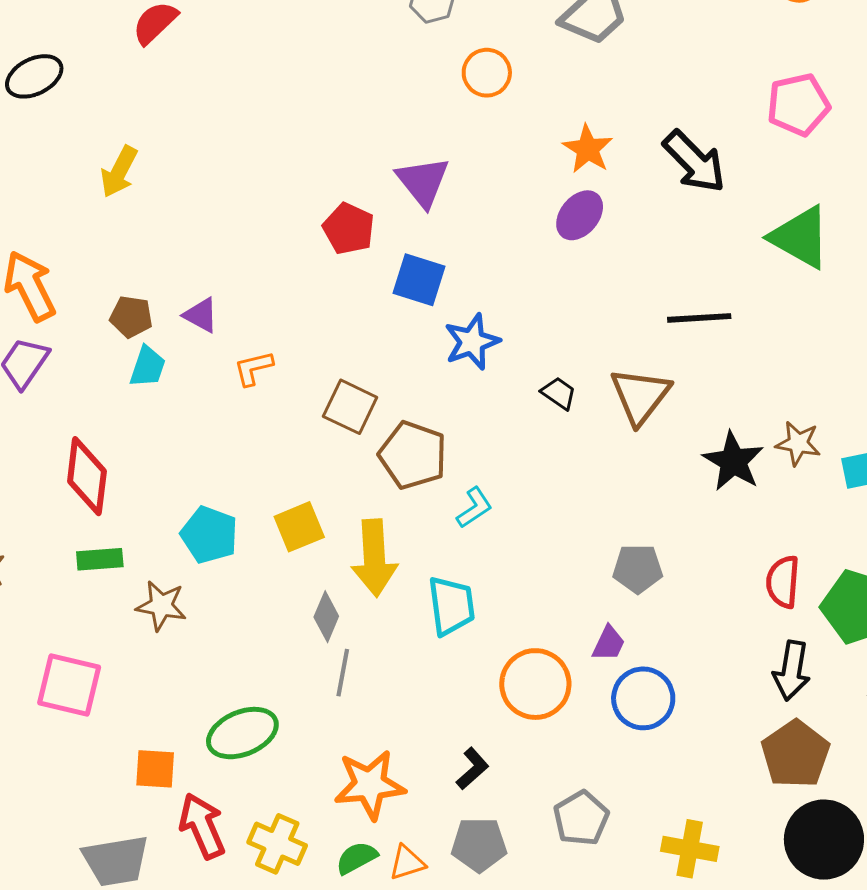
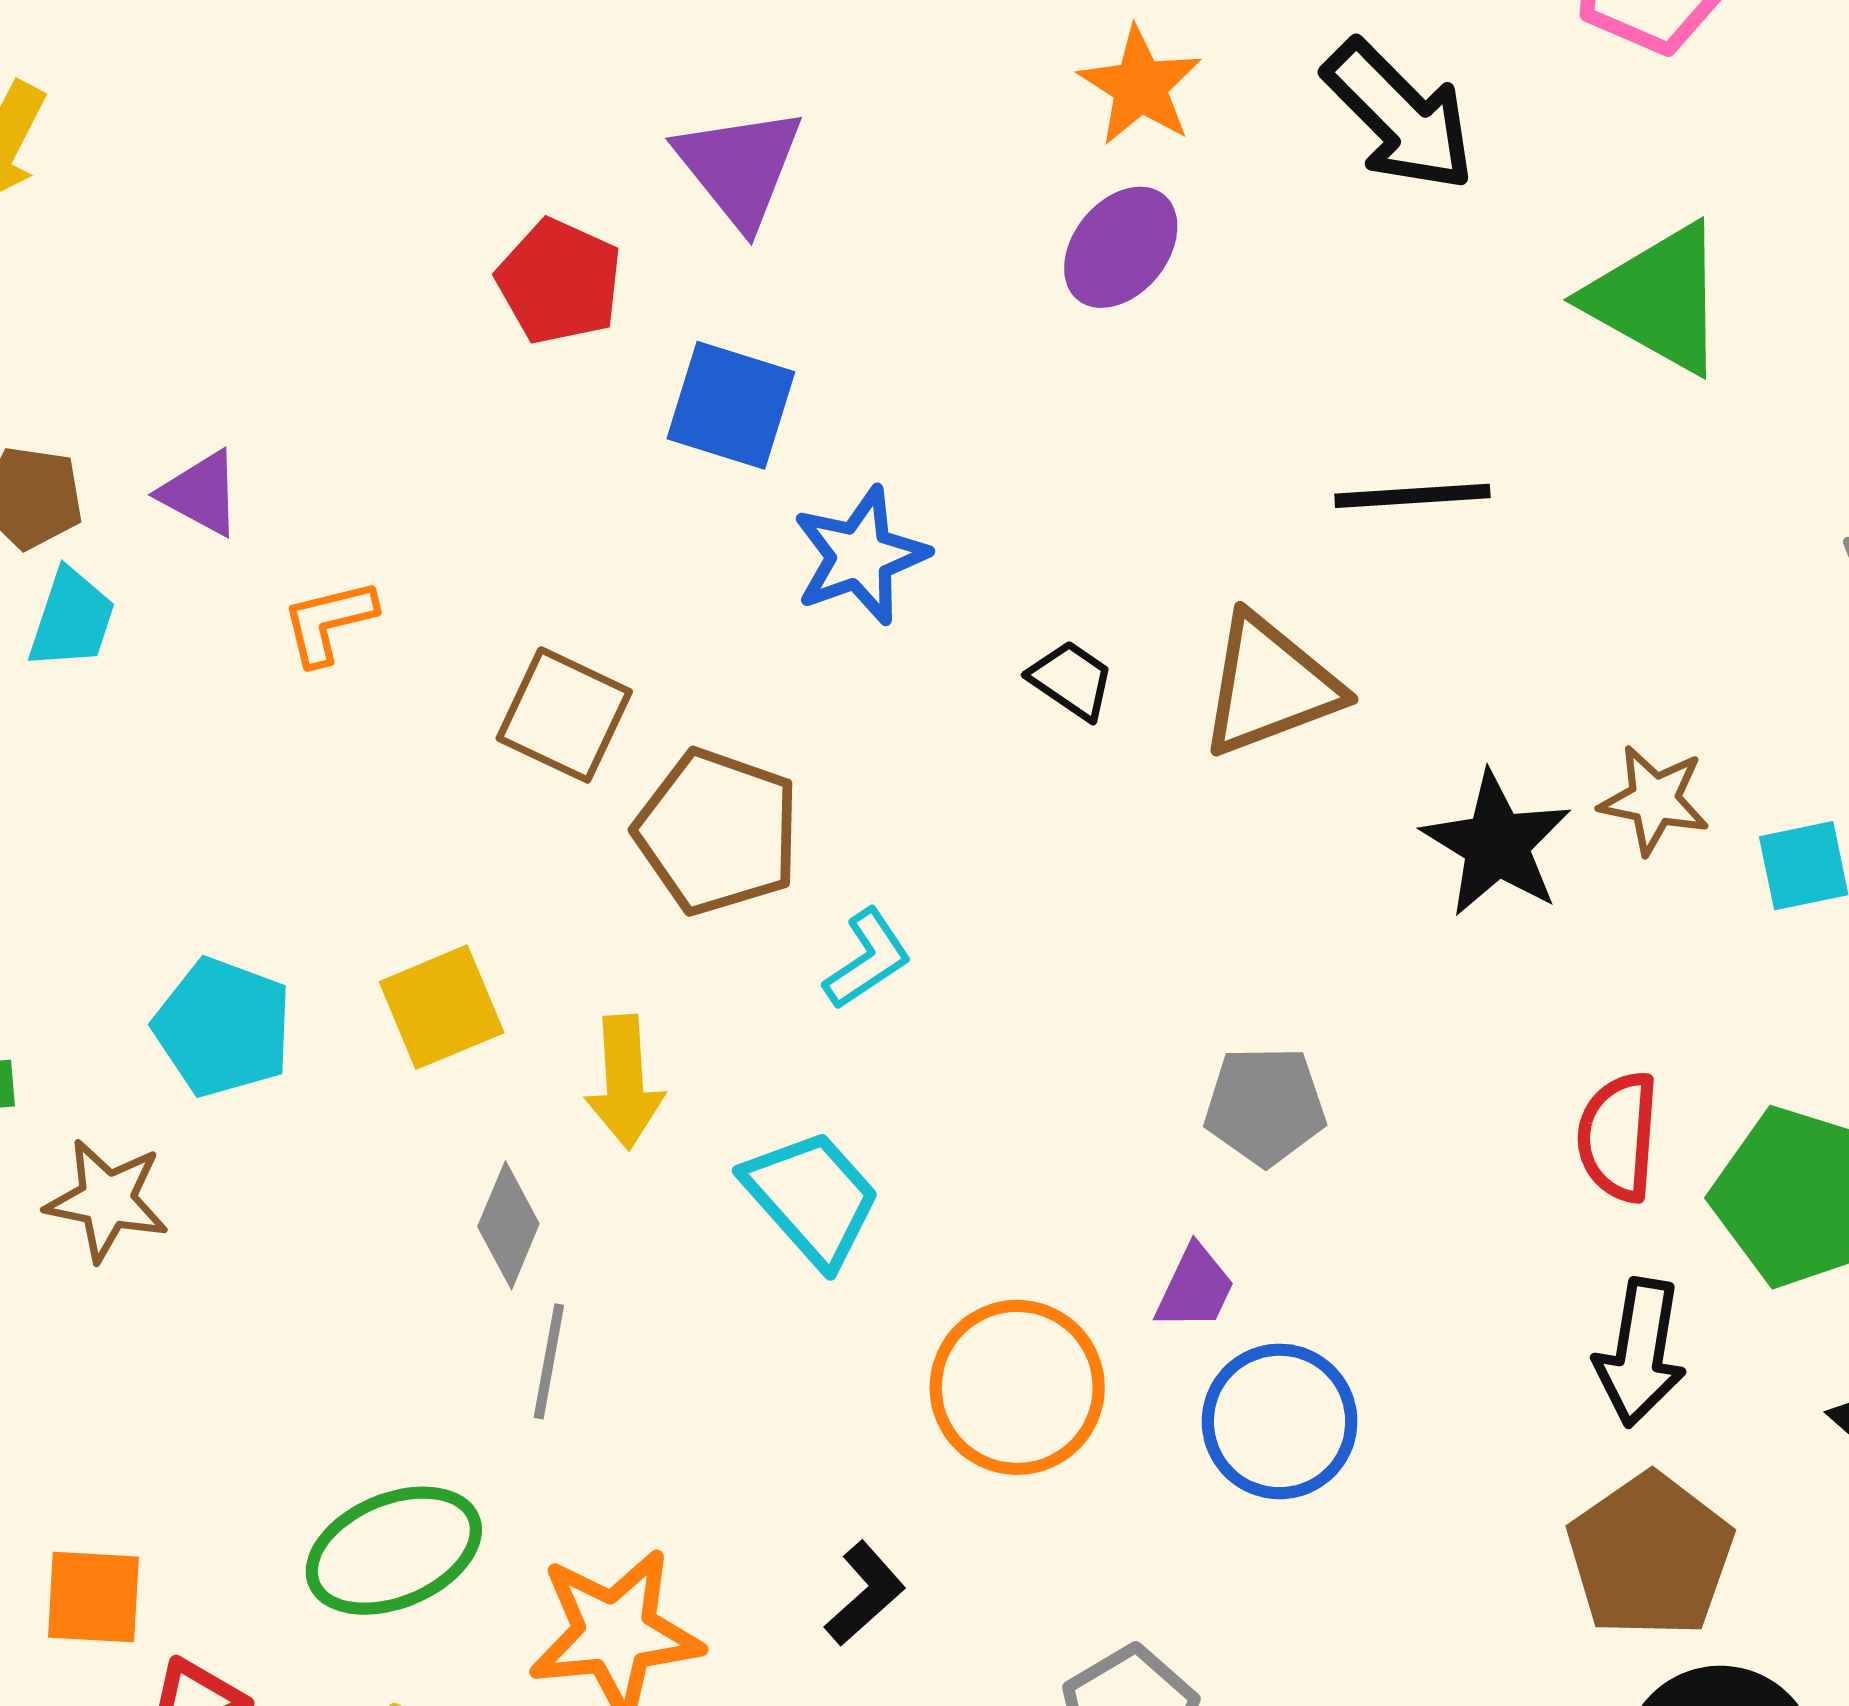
brown triangle: (640, 396) -> (1270, 686), turned 32
yellow arrow: (374, 558) -> (625, 1082), size x0.7
cyan trapezoid: (451, 606) -> (812, 1198), turned -34
green ellipse: (242, 733) -> (394, 1551), moved

